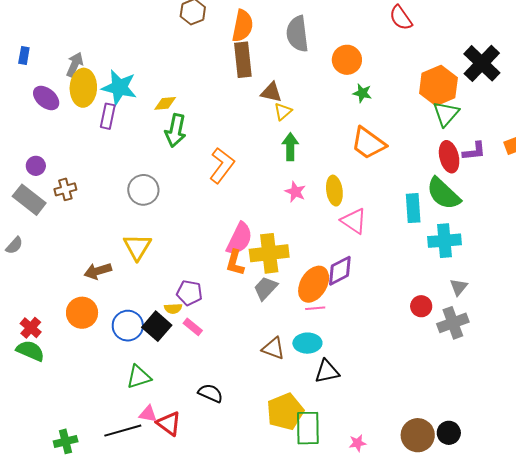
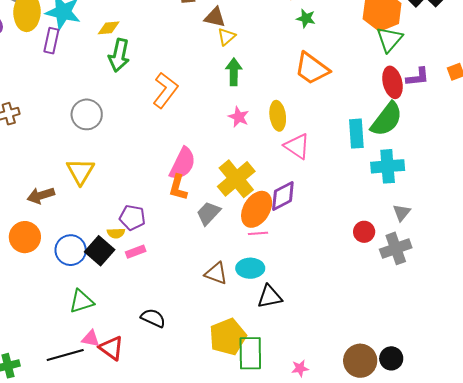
green semicircle: (443, 194) -> (387, 119), turned -96
yellow cross: (269, 253) -> (236, 179), moved, turned -33
pink rectangle: (193, 327) -> (136, 252), turned -60

